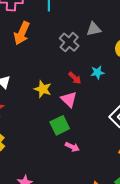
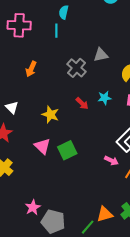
orange arrow: (22, 33) -> (31, 69), moved, size x0.7
pink triangle: (69, 99) -> (42, 146), moved
pink arrow: (72, 147) -> (111, 161), moved

